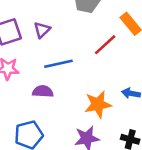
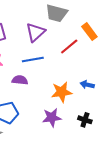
purple triangle: (42, 30) -> (35, 32), moved, size x1.5

